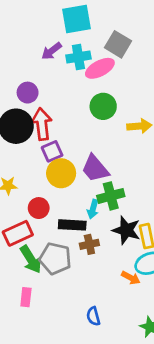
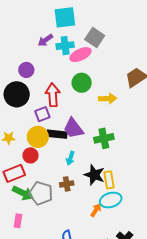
red arrow: (42, 124) -> (53, 95), moved
yellow circle: (61, 173) -> (38, 137), moved
green cross: (111, 196) -> (104, 138), moved
black rectangle: (72, 225) -> (57, 134), moved
green arrow: (31, 259) -> (23, 193), turned -35
orange arrow: (131, 278) -> (96, 210), turned -88

